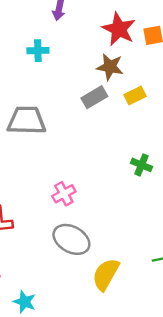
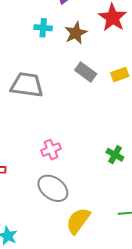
brown star: (110, 67) -> (76, 33), moved, turned 30
gray rectangle: (94, 97) -> (86, 72), turned 60
green cross: (142, 165) -> (115, 155), moved

